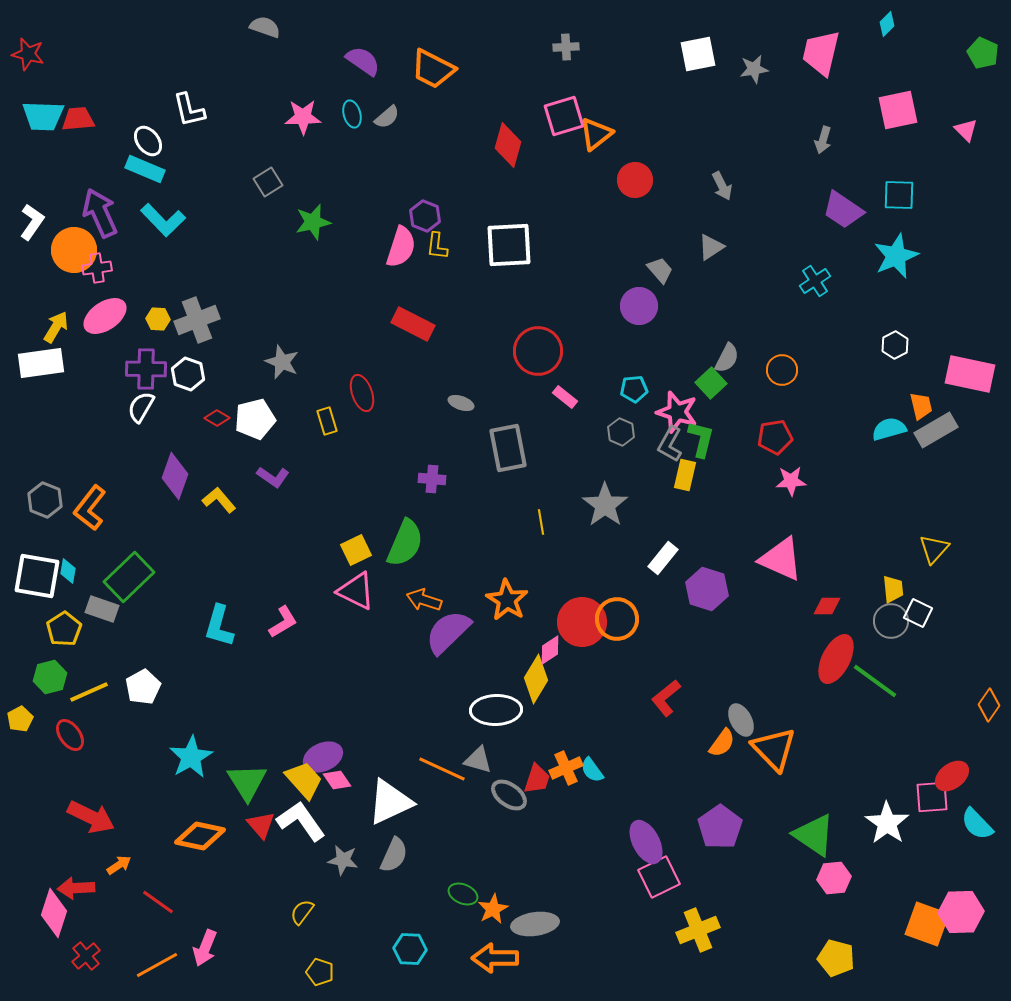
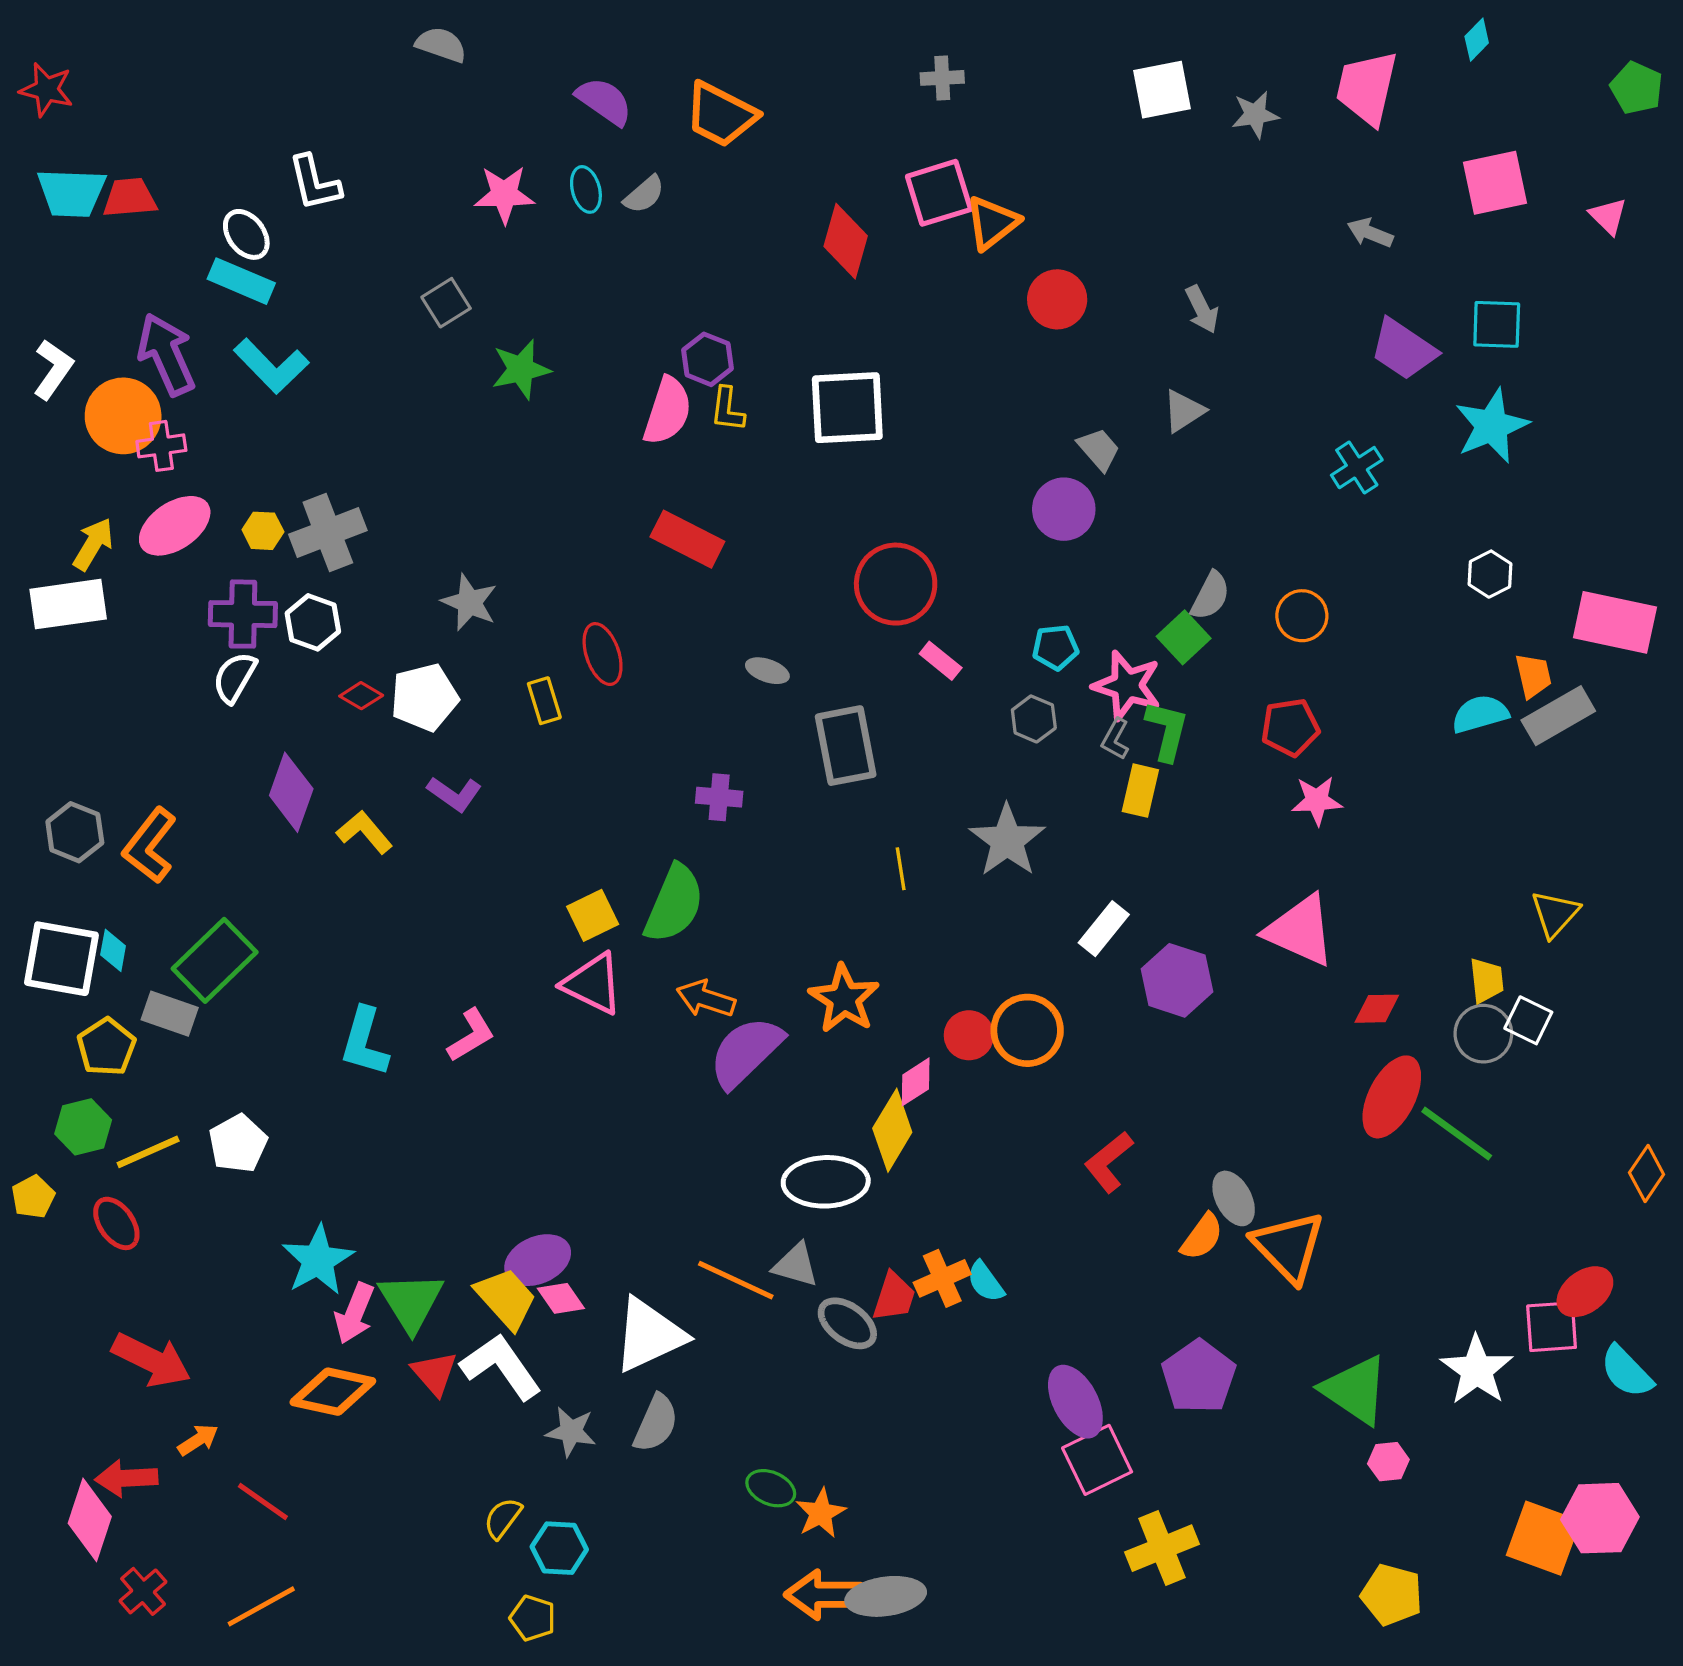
gray arrow: (823, 140) -> (1370, 233), turned 96
gray L-shape: (670, 444) -> (1115, 739), size x0.7
red circle: (582, 622) -> (969, 1035), size x0.6
pink hexagon: (834, 878) -> (1388, 1462), size x0.7
gray ellipse: (535, 924) -> (886, 1596), moved
pink arrow: (205, 948) -> (354, 1313), moved
cyan hexagon: (410, 949) -> (559, 1548), moved

